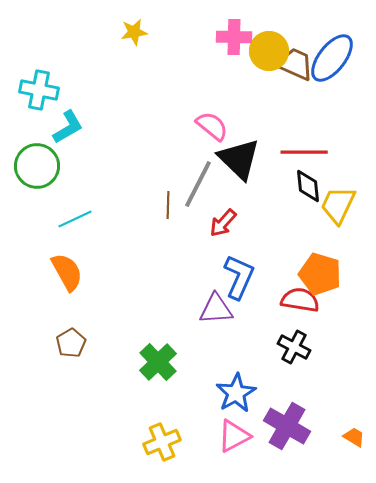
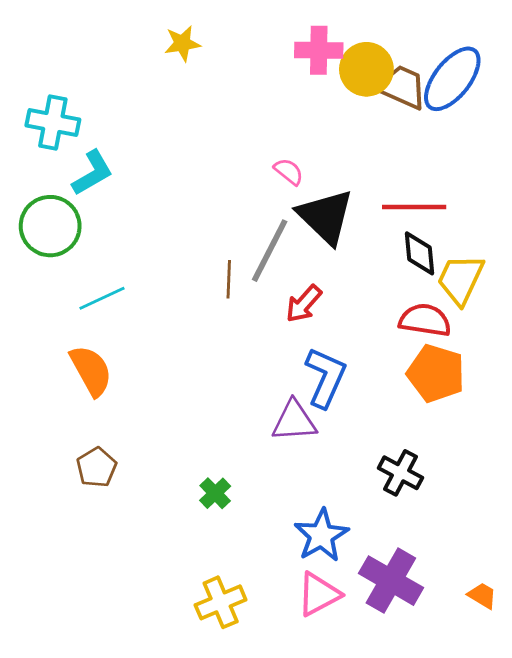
pink semicircle: (212, 126) -> (289, 172), size x0.7
red semicircle: (300, 300) -> (425, 320), moved
green cross: (158, 362) -> (215, 493), size x0.6

